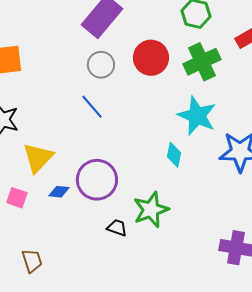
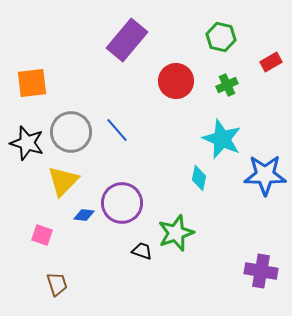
green cross: (202, 62) -> (227, 85), size x0.6
gray circle: (101, 65) -> (71, 132), moved, size x1.5
pink square: (17, 198) -> (42, 235), moved

